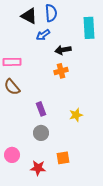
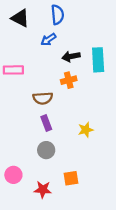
black triangle: (29, 16) -> (20, 18), moved
cyan rectangle: (89, 28) -> (98, 60), moved
brown semicircle: (12, 87) -> (43, 98), moved, turned -54

